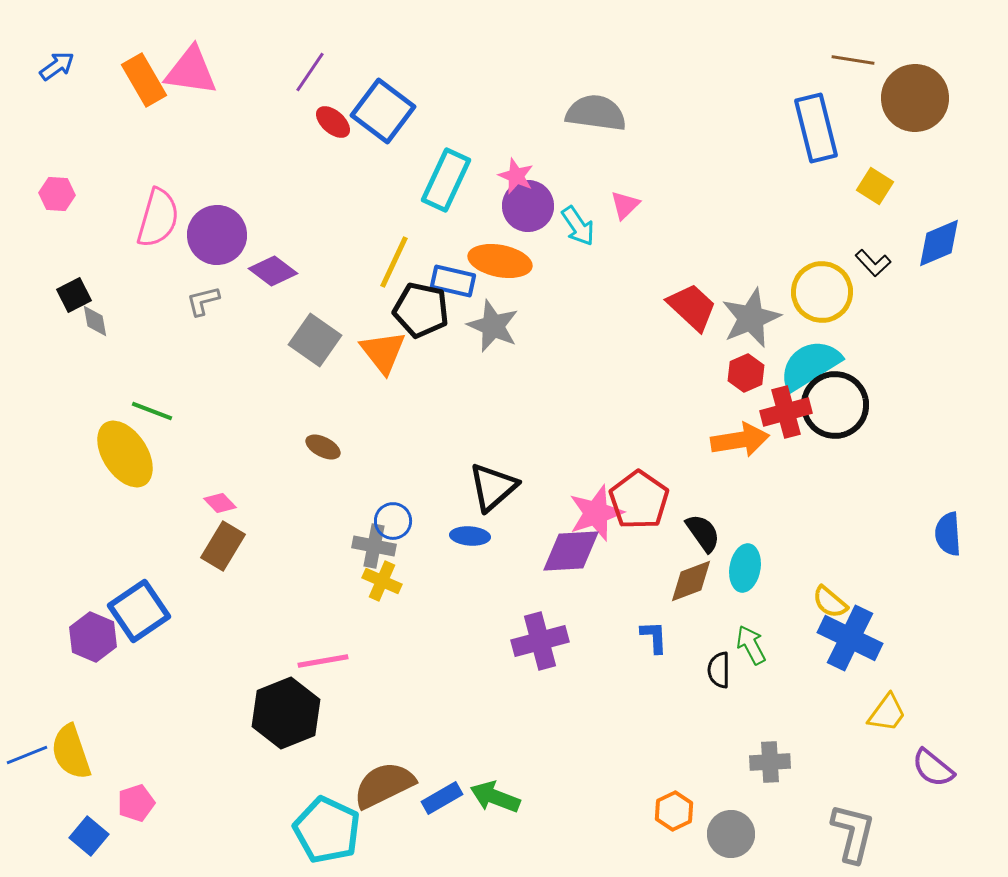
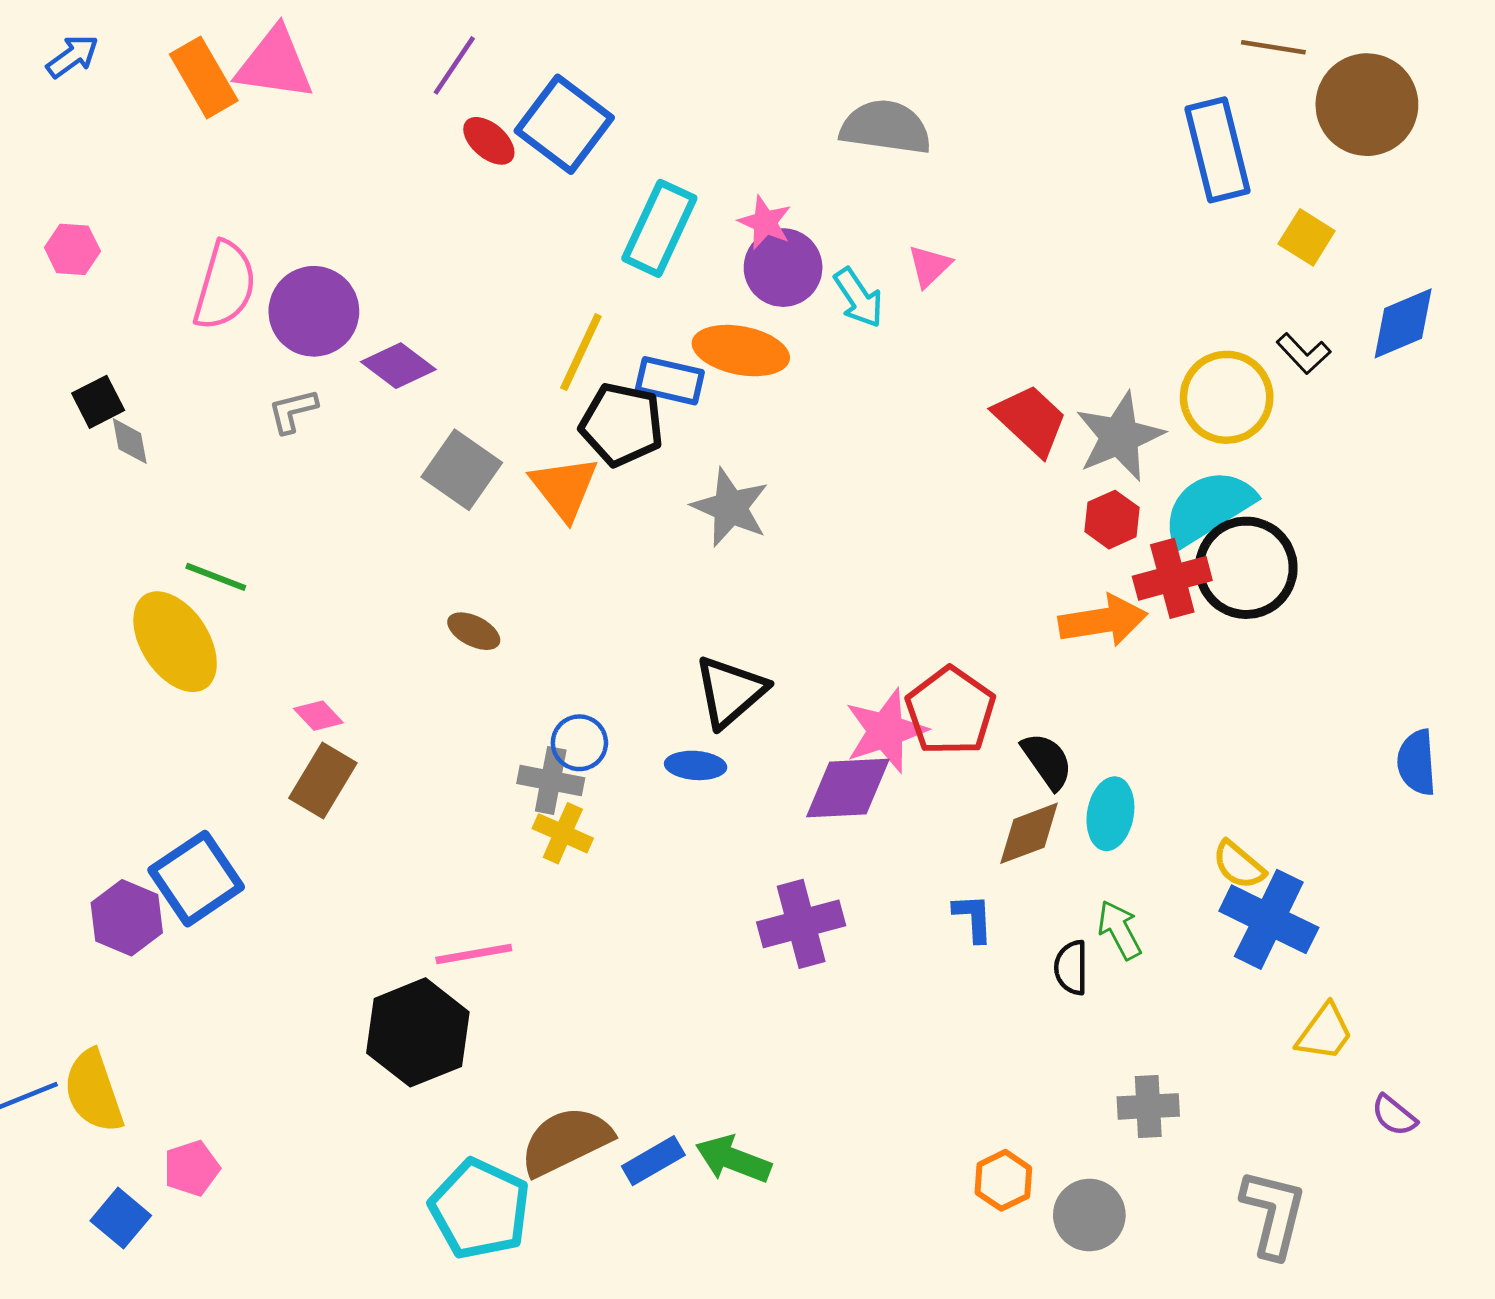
gray star: (493, 326) -> (730, 507), moved
purple semicircle: (933, 768) -> (1394, 1115), size x0.7

